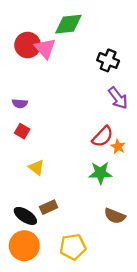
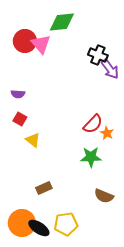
purple arrow: (118, 98) -> (110, 69), moved
yellow triangle: (36, 167) -> (33, 140), moved
black ellipse: (25, 216) -> (39, 228), moved

